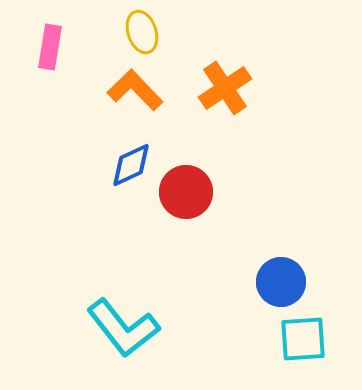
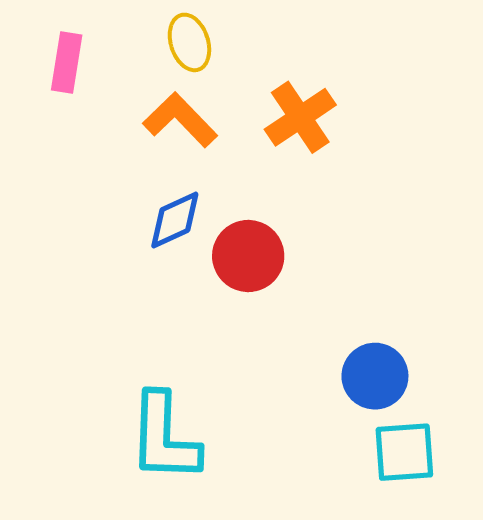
cyan L-shape: (123, 328) -> (164, 438), turned 40

